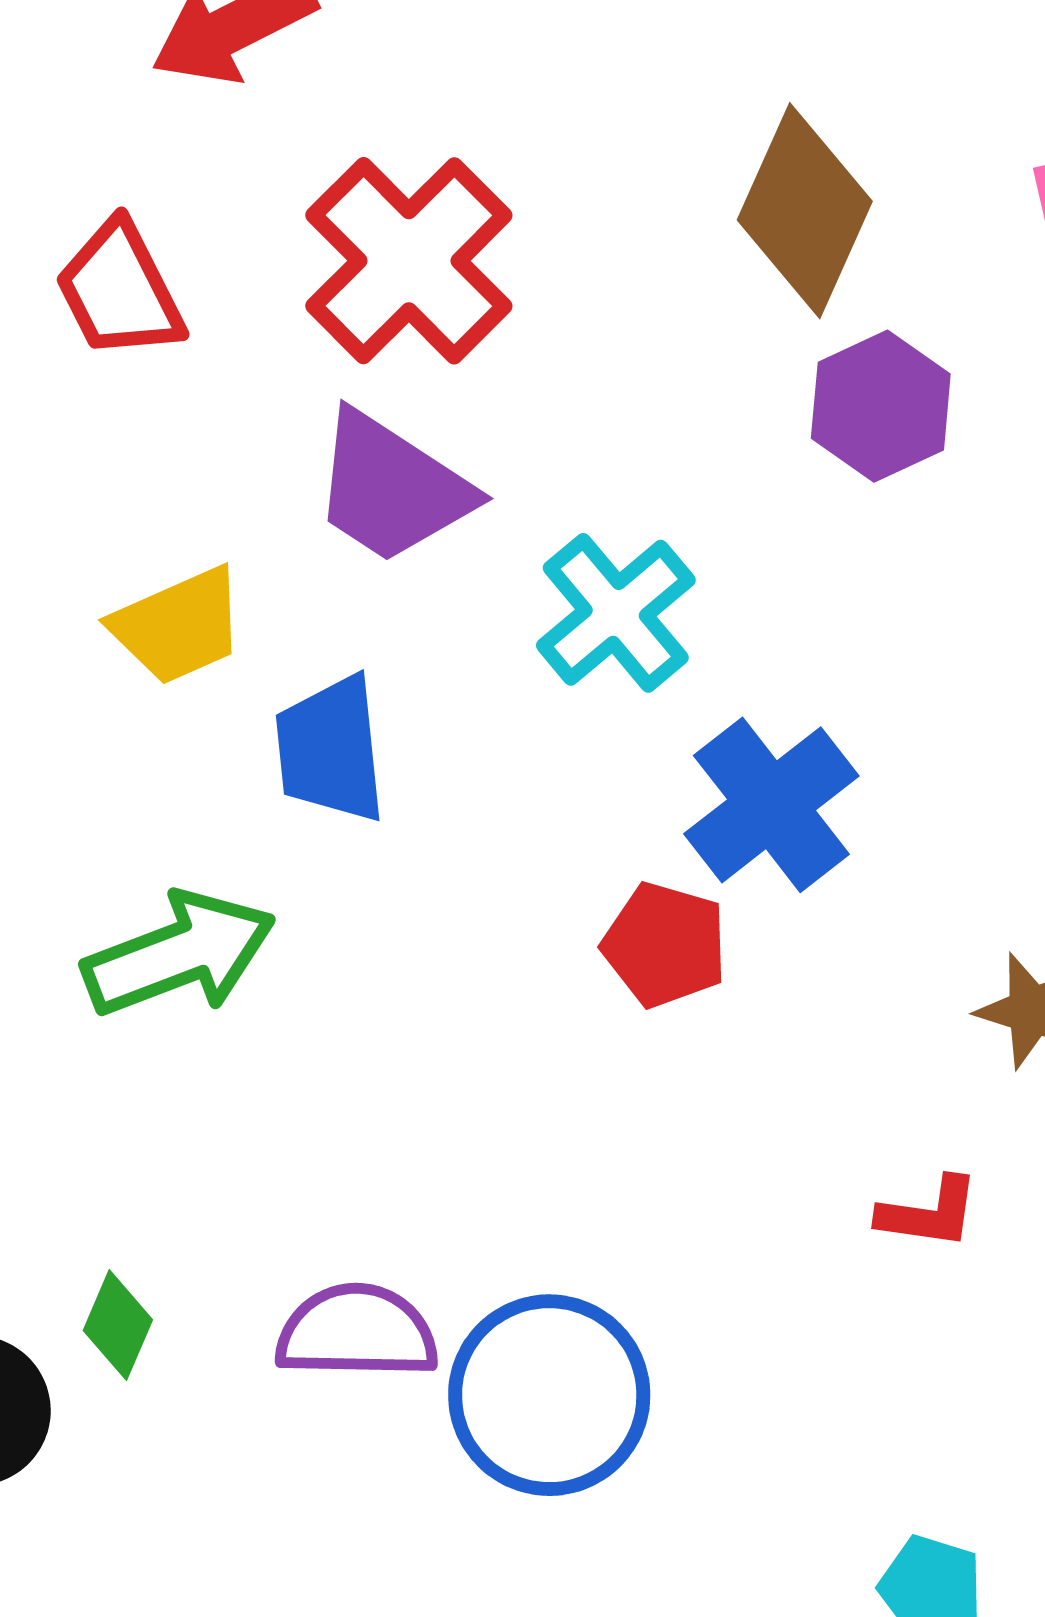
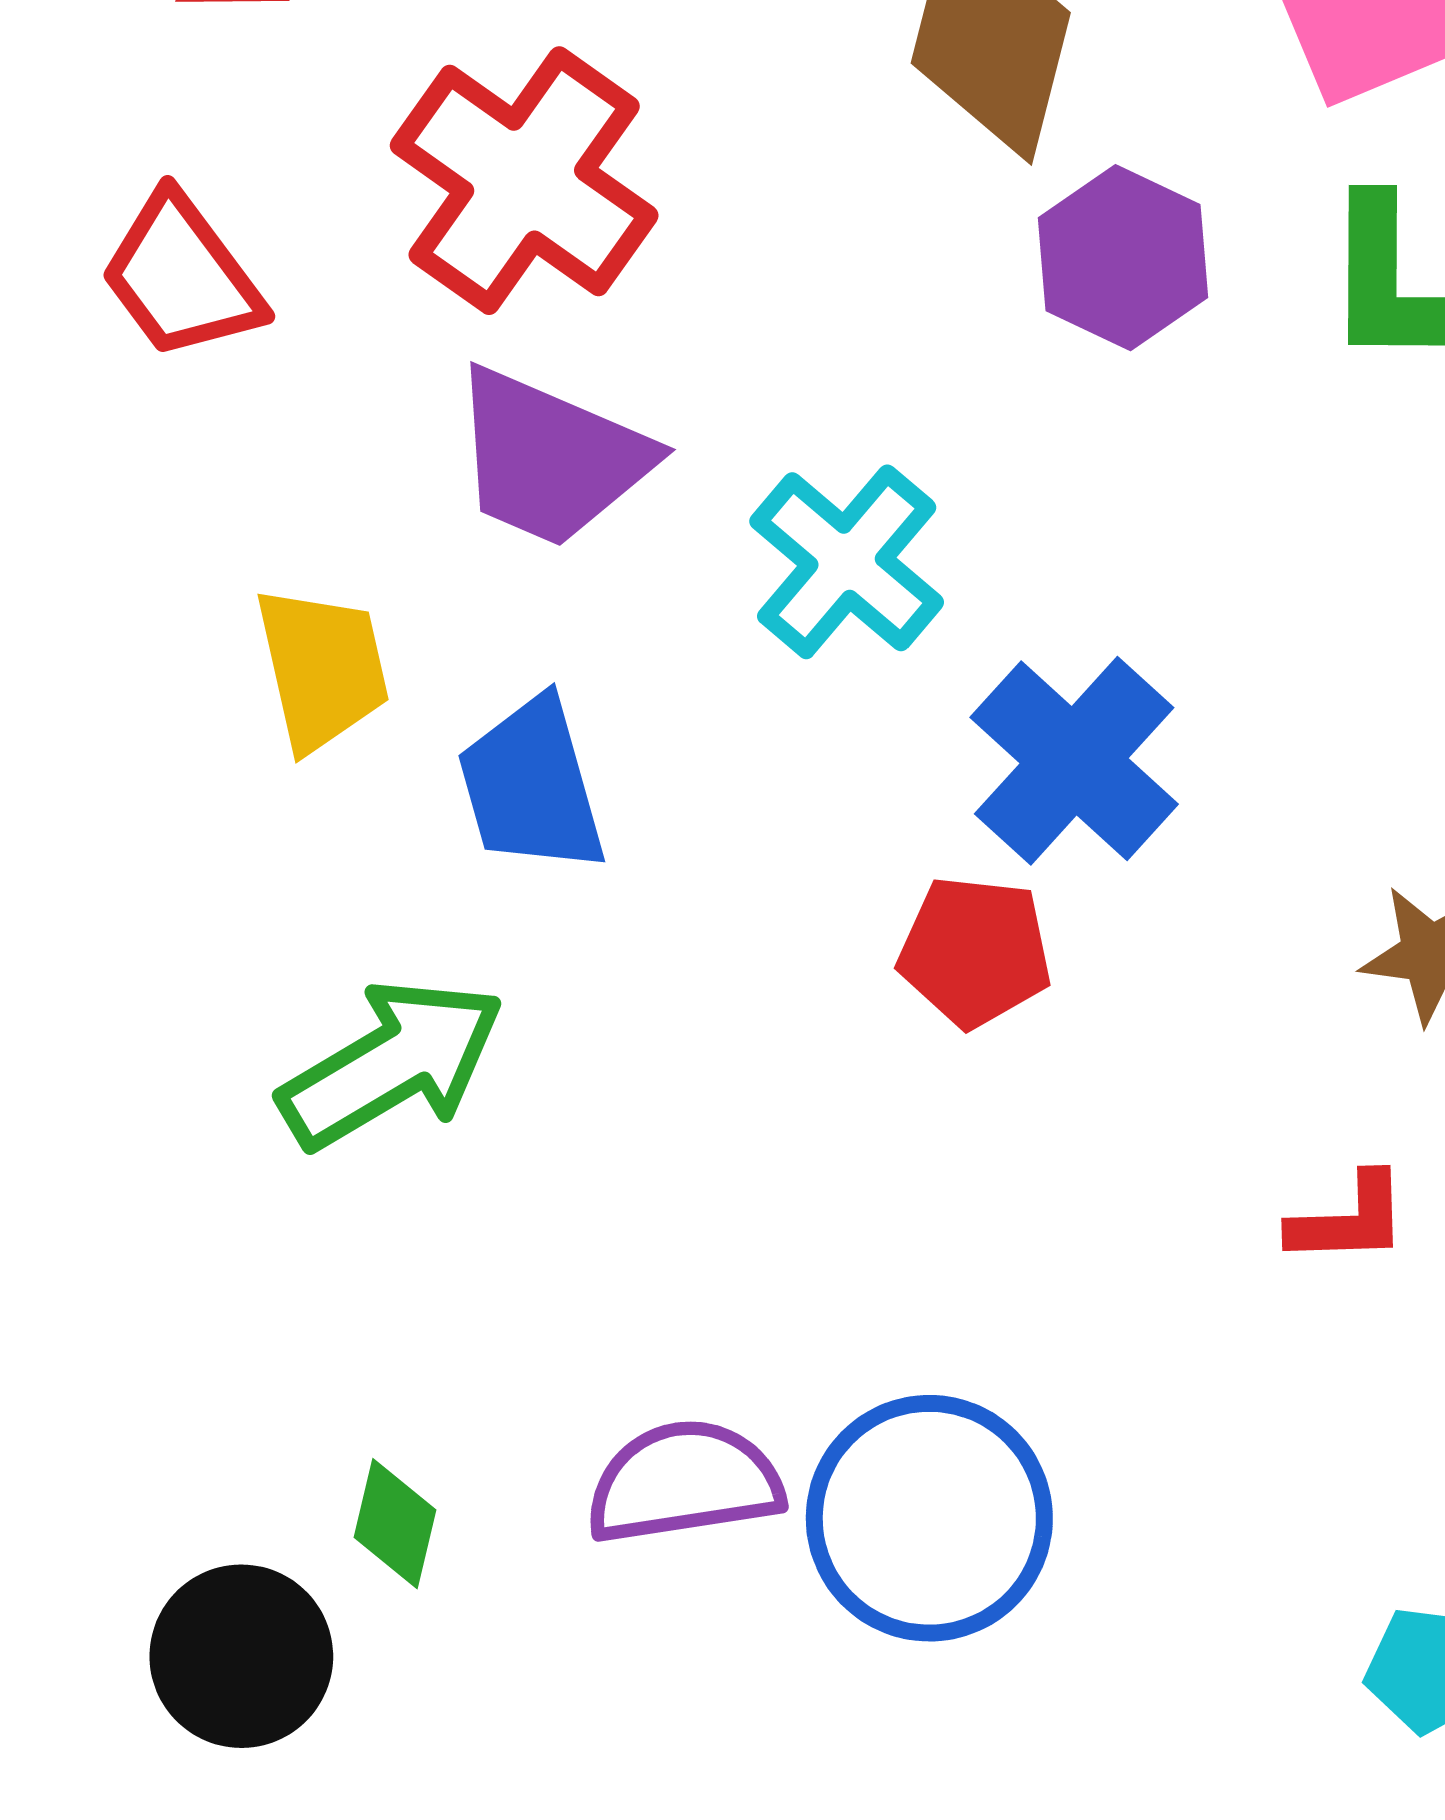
yellow trapezoid: (178, 626) -> (322, 668), turned -69

